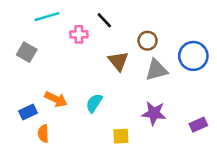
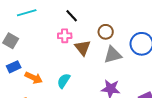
pink cross: (79, 34) -> (65, 36), moved
blue rectangle: (28, 112) -> (14, 67), moved

